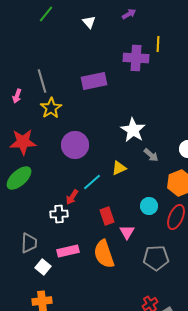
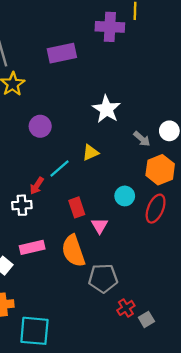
purple circle: (75, 145) -> (40, 126), size x0.7
gray arrow: (151, 155) -> (142, 139), moved
gray pentagon: (156, 258) -> (103, 278), moved

